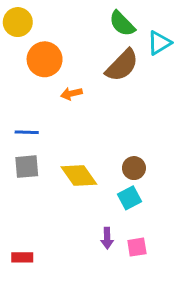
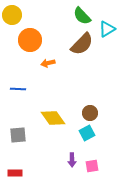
gray square: (27, 167) -> (18, 135), moved

